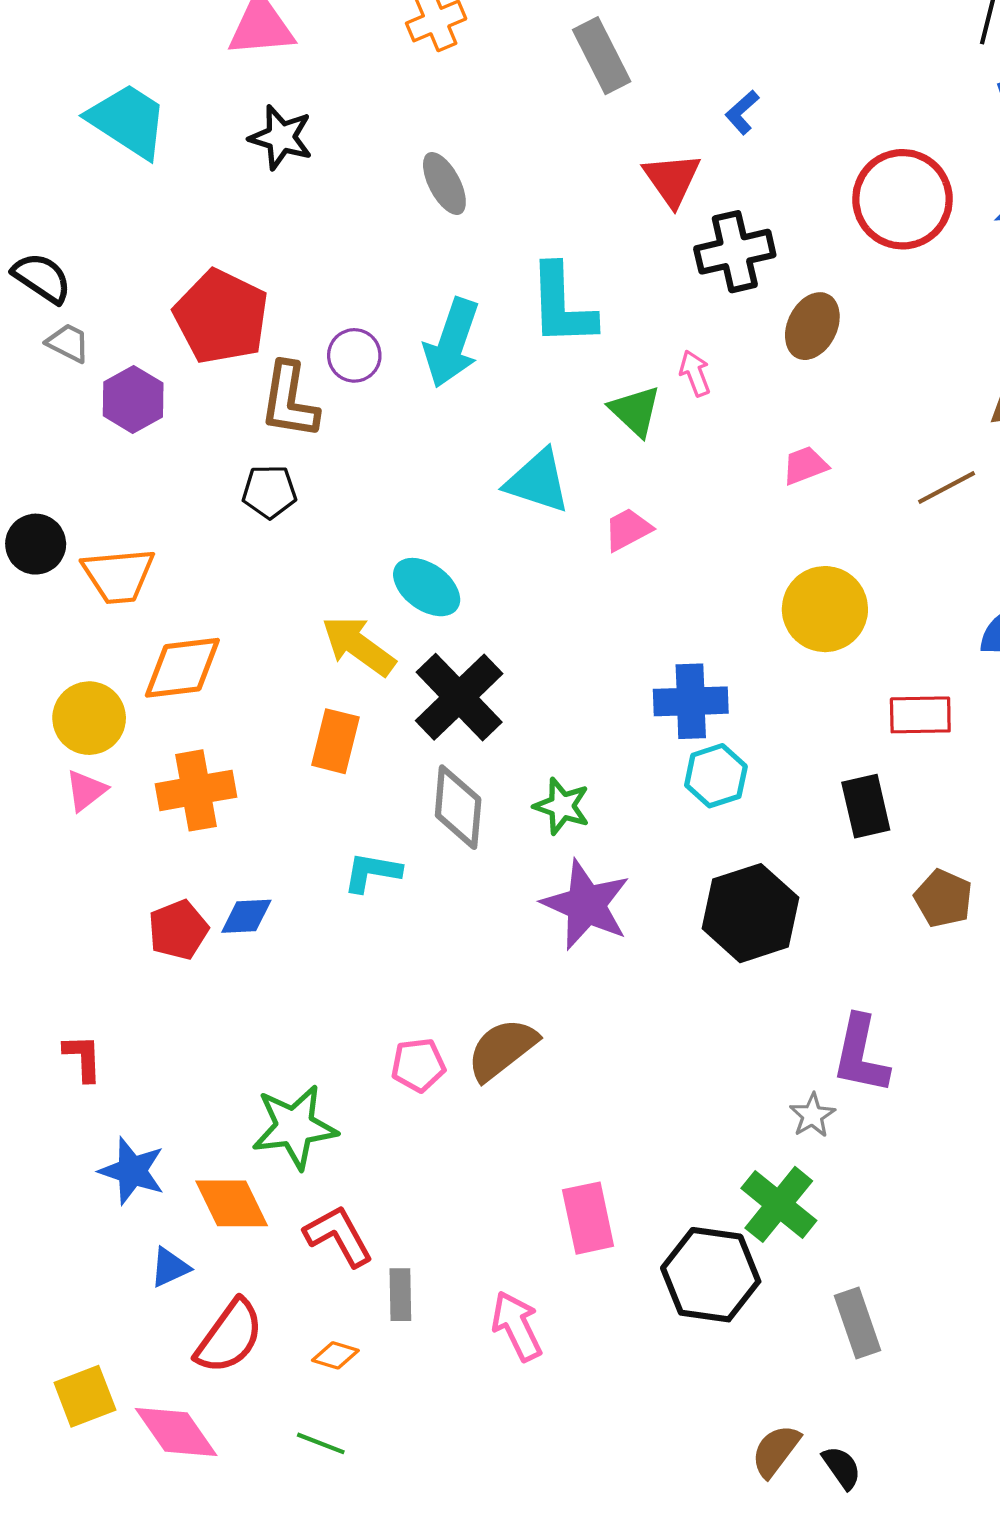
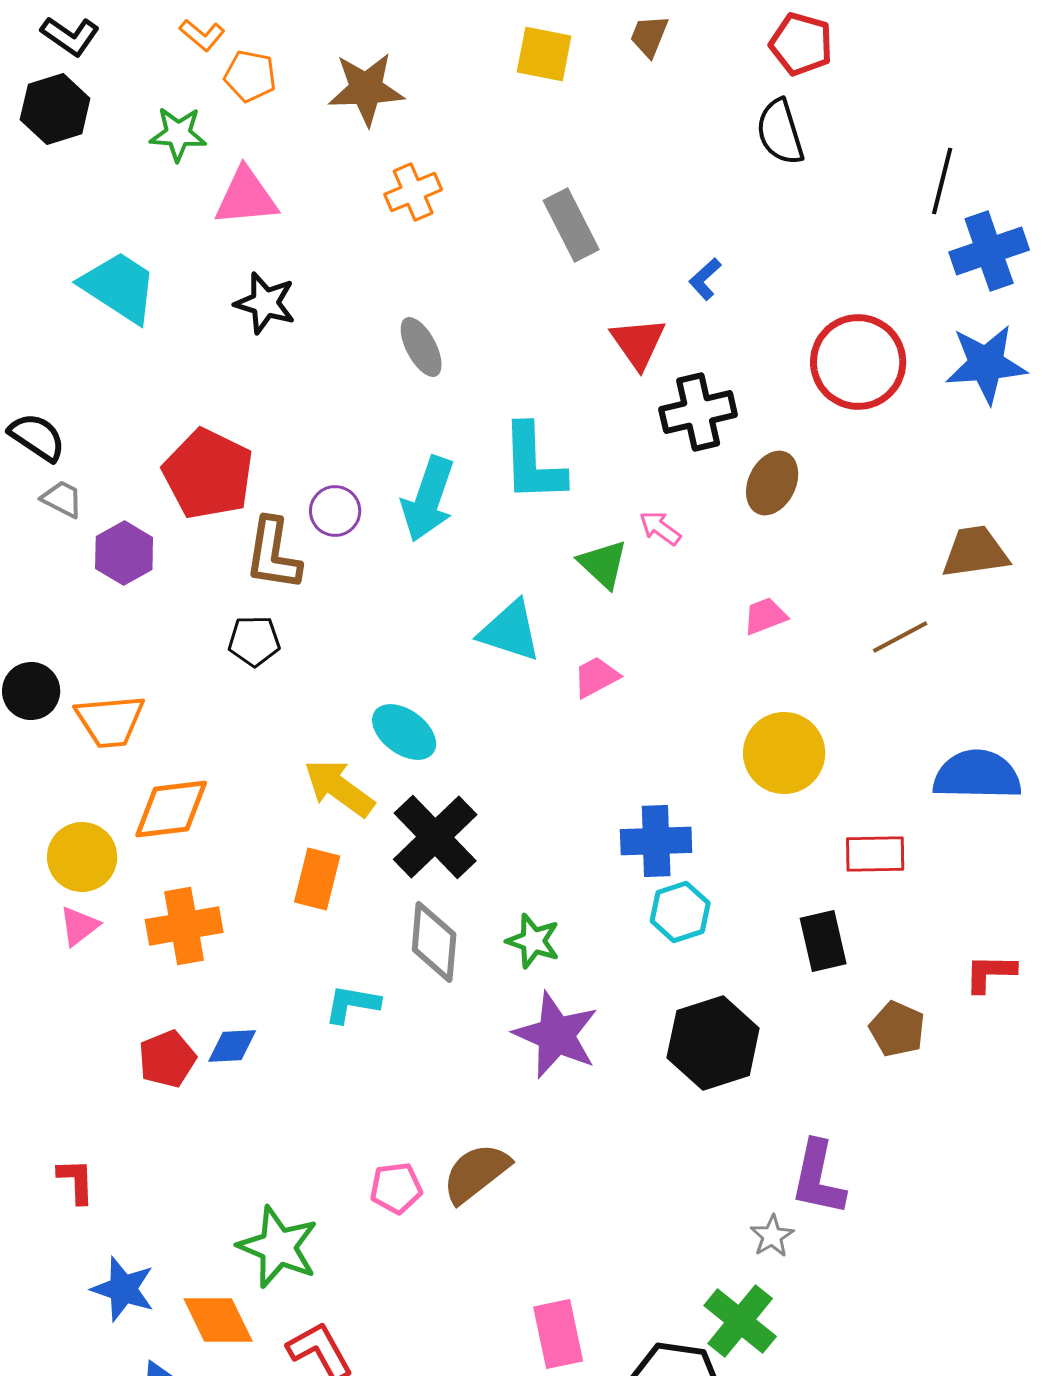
pink arrow: (695, 373) -> (660, 528), turned -33
green star: (295, 1127) -> (278, 1247), turned 30

